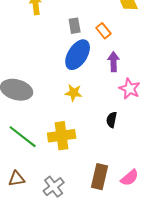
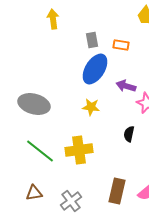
orange rectangle: (104, 31) -> (121, 45), turned -42
purple arrow: (114, 62) -> (126, 86), moved, turned -72

